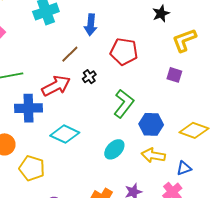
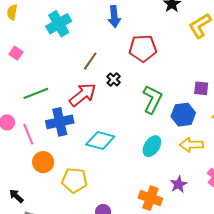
blue arrow: (91, 25) -> (114, 17), moved
purple square: (174, 75) -> (201, 88), moved

